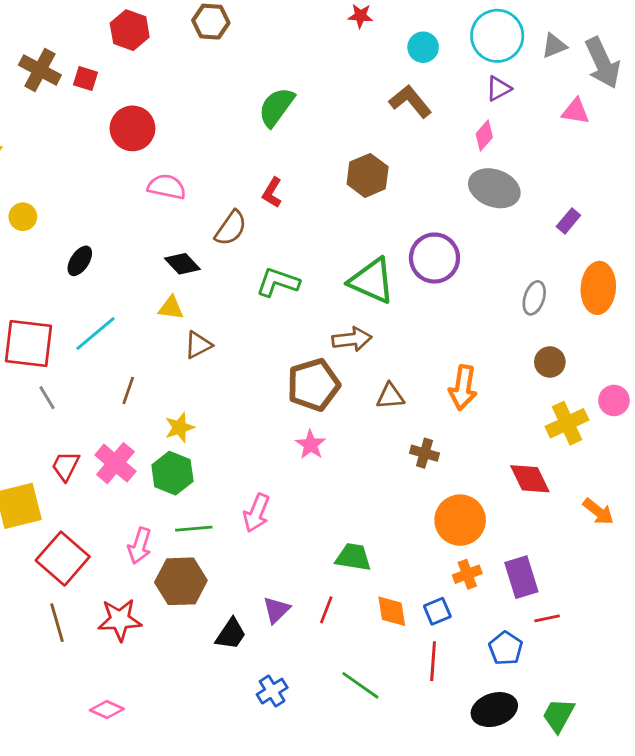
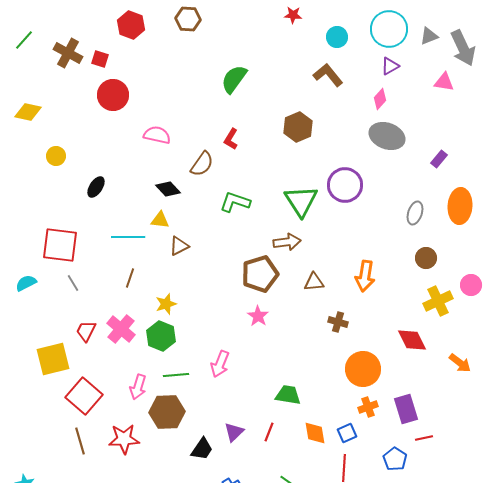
red circle: (133, 128) -> (113, 95), moved
green triangle: (372, 281) -> (301, 201), turned 33
cyan line: (95, 334) -> (128, 237), moved, turned 40

